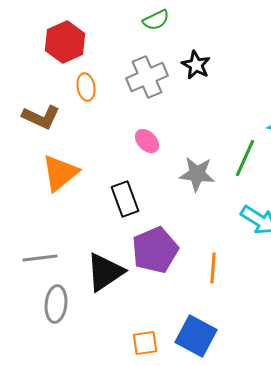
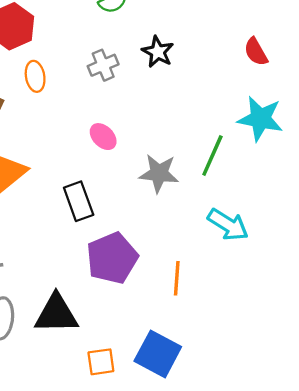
gray cross: (147, 77) -> (103, 65), size x0.7
black triangle: (105, 272) -> (56, 314), moved, turned 33

